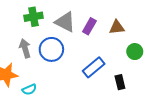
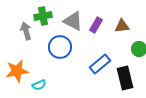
gray arrow: (25, 48) -> (26, 31), moved
black rectangle: (120, 82) -> (125, 78), size x1.6

